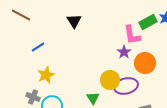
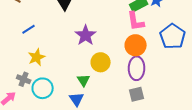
pink L-shape: (132, 35) -> (136, 21), moved
purple star: (124, 52) -> (86, 35), moved, size x1.5
purple ellipse: (126, 86) -> (137, 68), moved, turned -75

